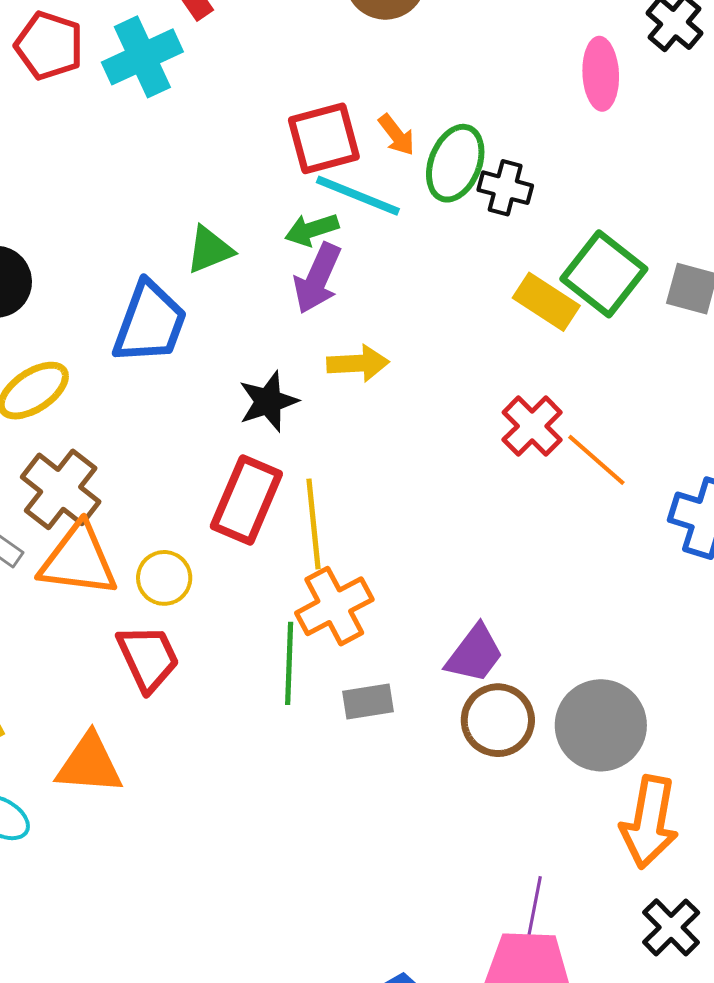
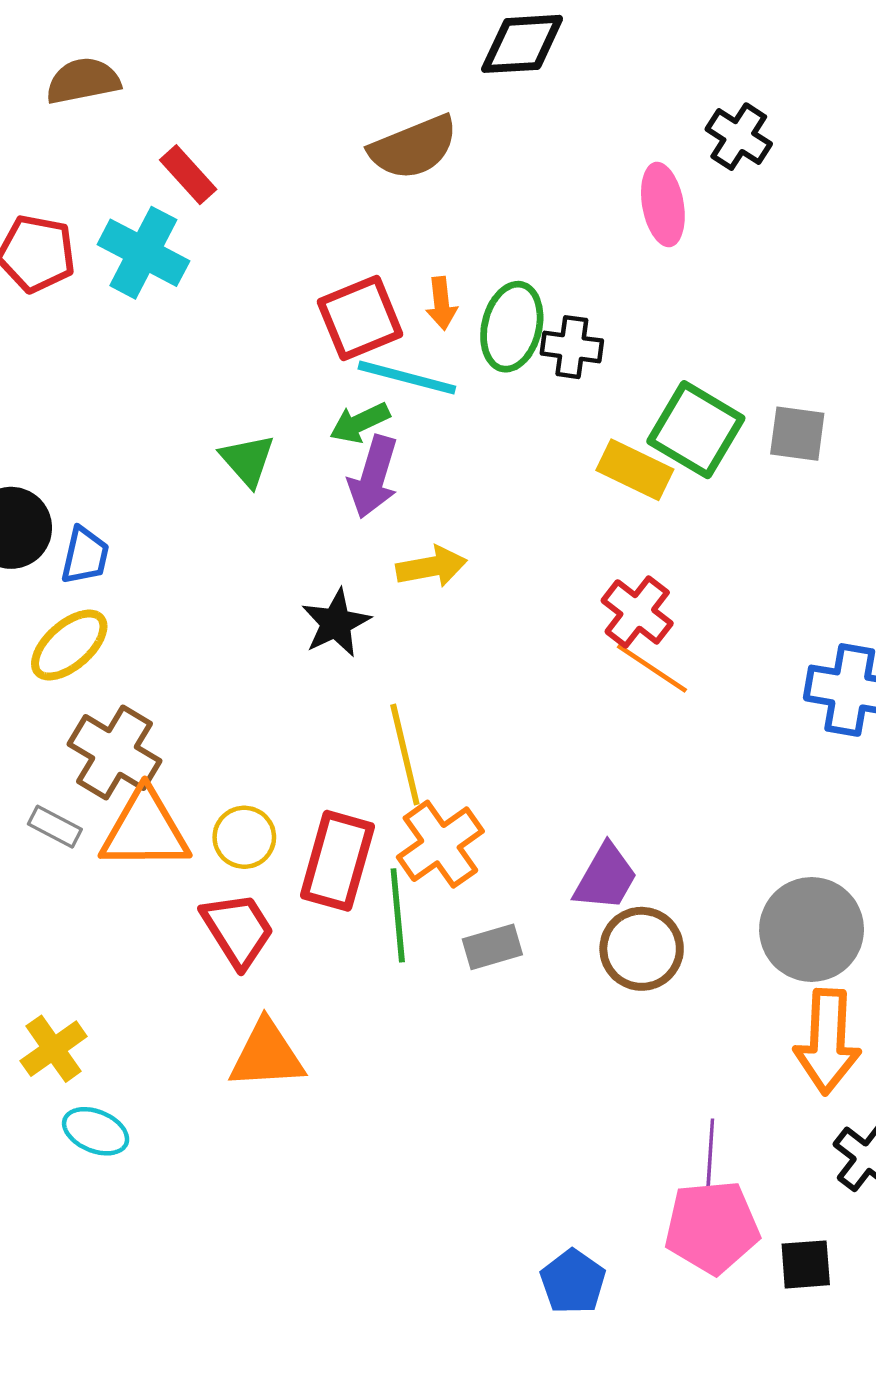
cyan cross: (142, 57) -> (143, 253), turned -30
orange arrow: (396, 135) -> (441, 303), turned 39
green triangle: (210, 250) -> (247, 460), turned -42
blue trapezoid: (150, 323) -> (85, 556), moved, size x0.6
orange line: (596, 460) -> (652, 668), moved
red rectangle: (246, 500) -> (337, 861), moved
gray circle: (601, 725) -> (812, 929), moved
orange triangle: (89, 764) -> (267, 1055), moved

